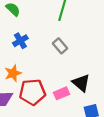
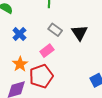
black triangle: (81, 83) -> (80, 33), moved, turned 30
pink rectangle: (62, 93) -> (47, 51), moved

